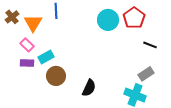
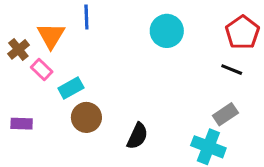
brown cross: (12, 17) -> (18, 49), moved
red pentagon: (134, 18) -> (242, 32), moved
purple rectangle: (27, 63) -> (22, 124), moved

